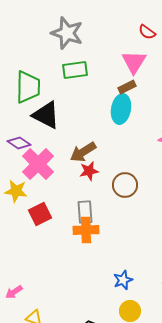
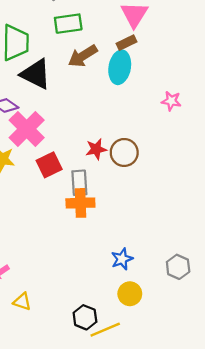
brown arrow: (83, 152) -> (83, 56), moved
red star: (89, 171) -> (96, 149), moved
red square: (40, 214) -> (49, 165), moved

